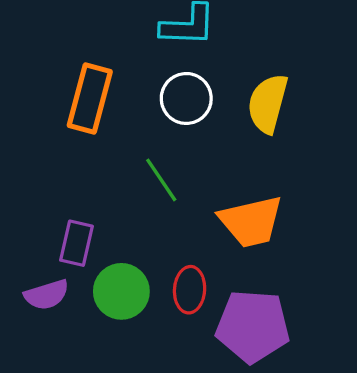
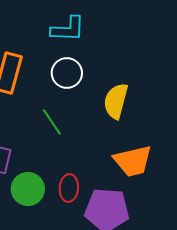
yellow semicircle: (268, 103) -> (116, 101), moved
orange trapezoid: (251, 222) -> (133, 161), moved

